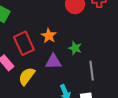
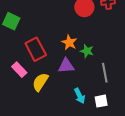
orange star: (49, 36) -> (69, 42), moved

